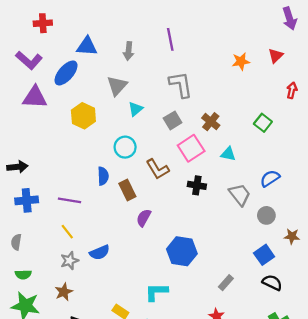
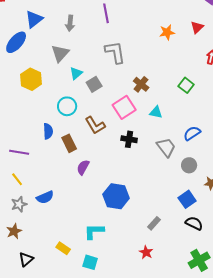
blue triangle: (87, 46) -> (34, 19), turned -42
gray square: (173, 120) -> (94, 84), moved

